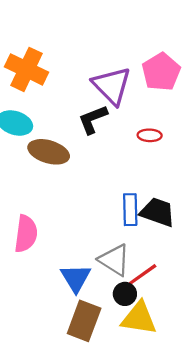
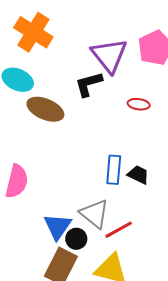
black trapezoid: (158, 212) -> (138, 175), size x0.7
black circle: (125, 294) -> (76, 239), moved

